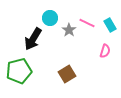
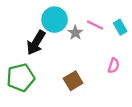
cyan circle: (50, 18) -> (55, 20), size x1.5
pink semicircle: (105, 51) -> (114, 66), moved

